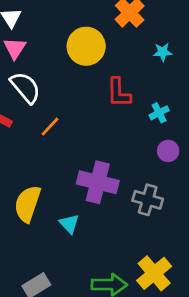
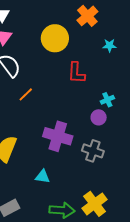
cyan cross: (159, 113) -> (107, 100), moved
purple circle: (168, 151) -> (99, 117), moved
cyan triangle: (69, 224) -> (43, 176), moved, turned -42

